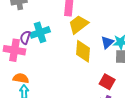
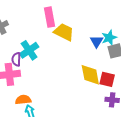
yellow trapezoid: (78, 24) -> (64, 32), turned 80
yellow diamond: (83, 51) -> (90, 75), moved

